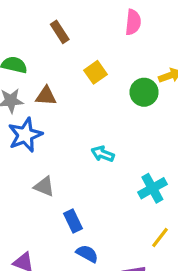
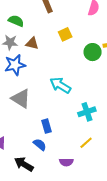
cyan arrow: (103, 154) -> (60, 85), size x1.5
gray triangle: (44, 186) -> (21, 99), size x1.5
blue rectangle: (73, 221) -> (46, 126), moved

